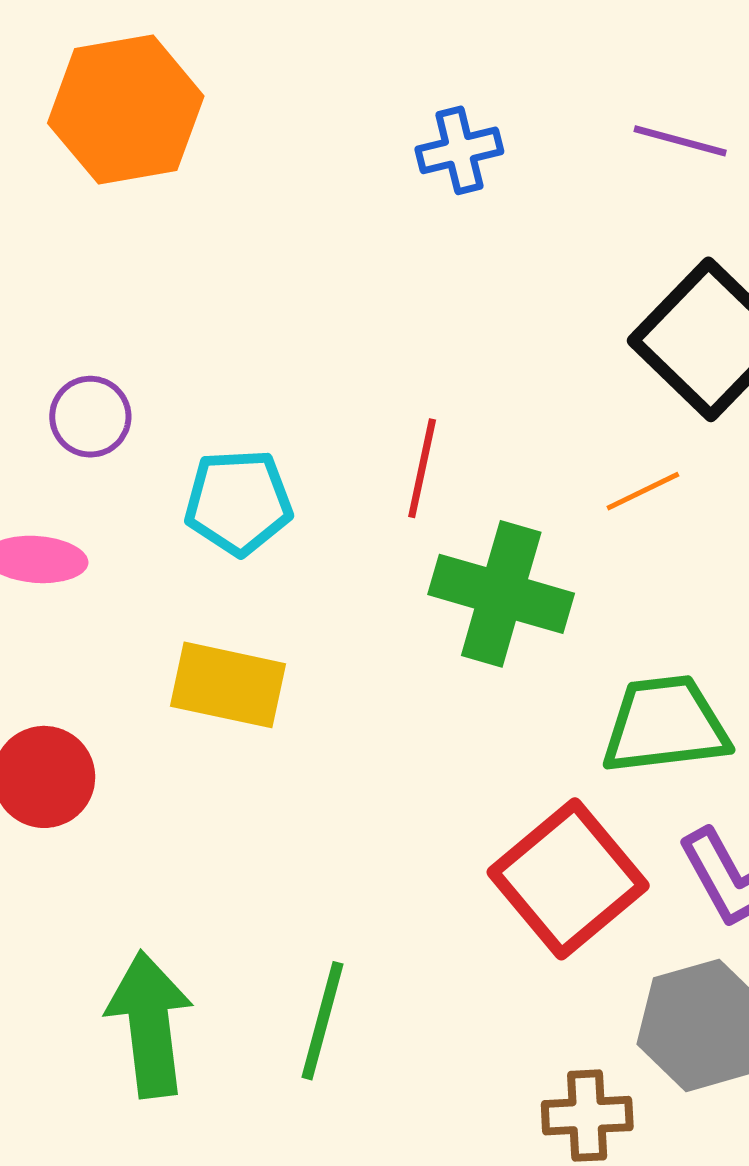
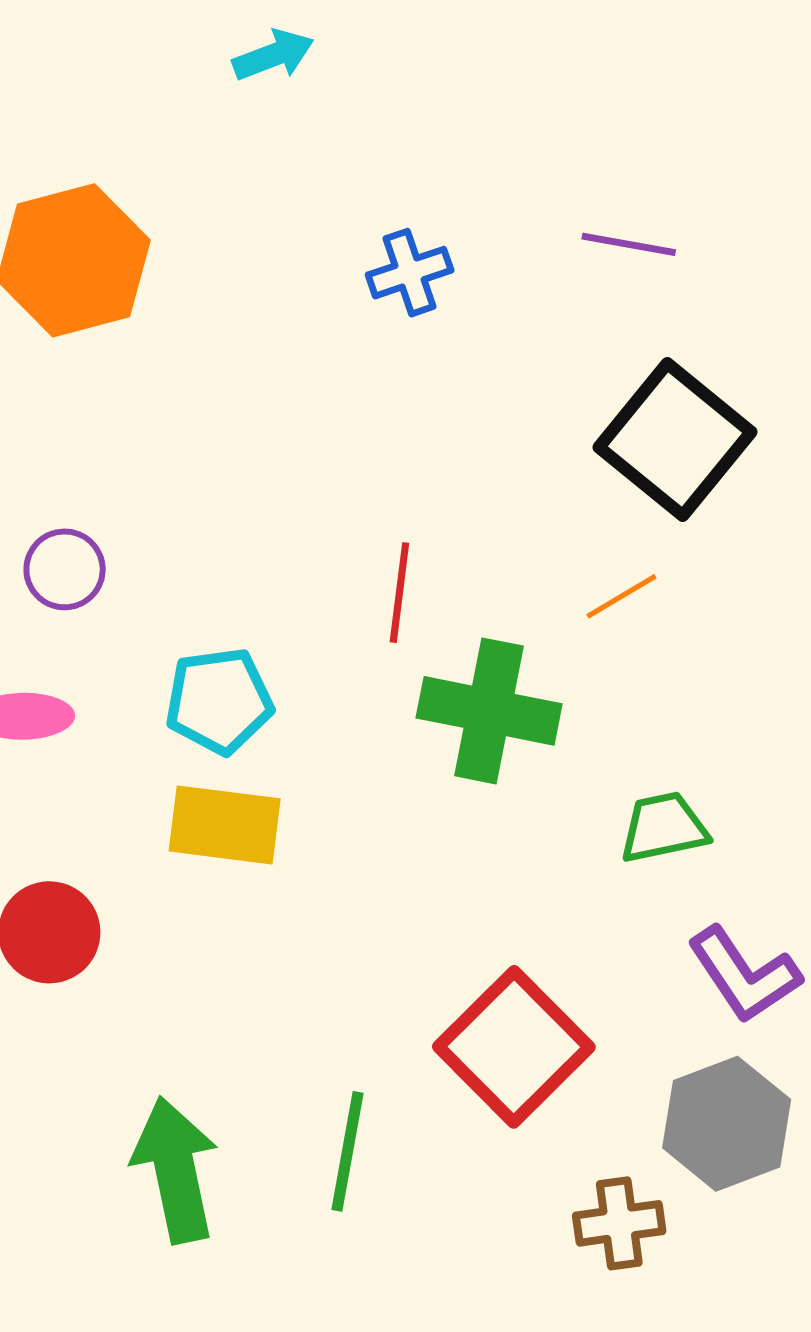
cyan pentagon: (238, 502) -> (219, 701), moved
green trapezoid: (665, 725) -> (664, 827), size x0.7
red square: (568, 879) -> (514, 1047), moved

